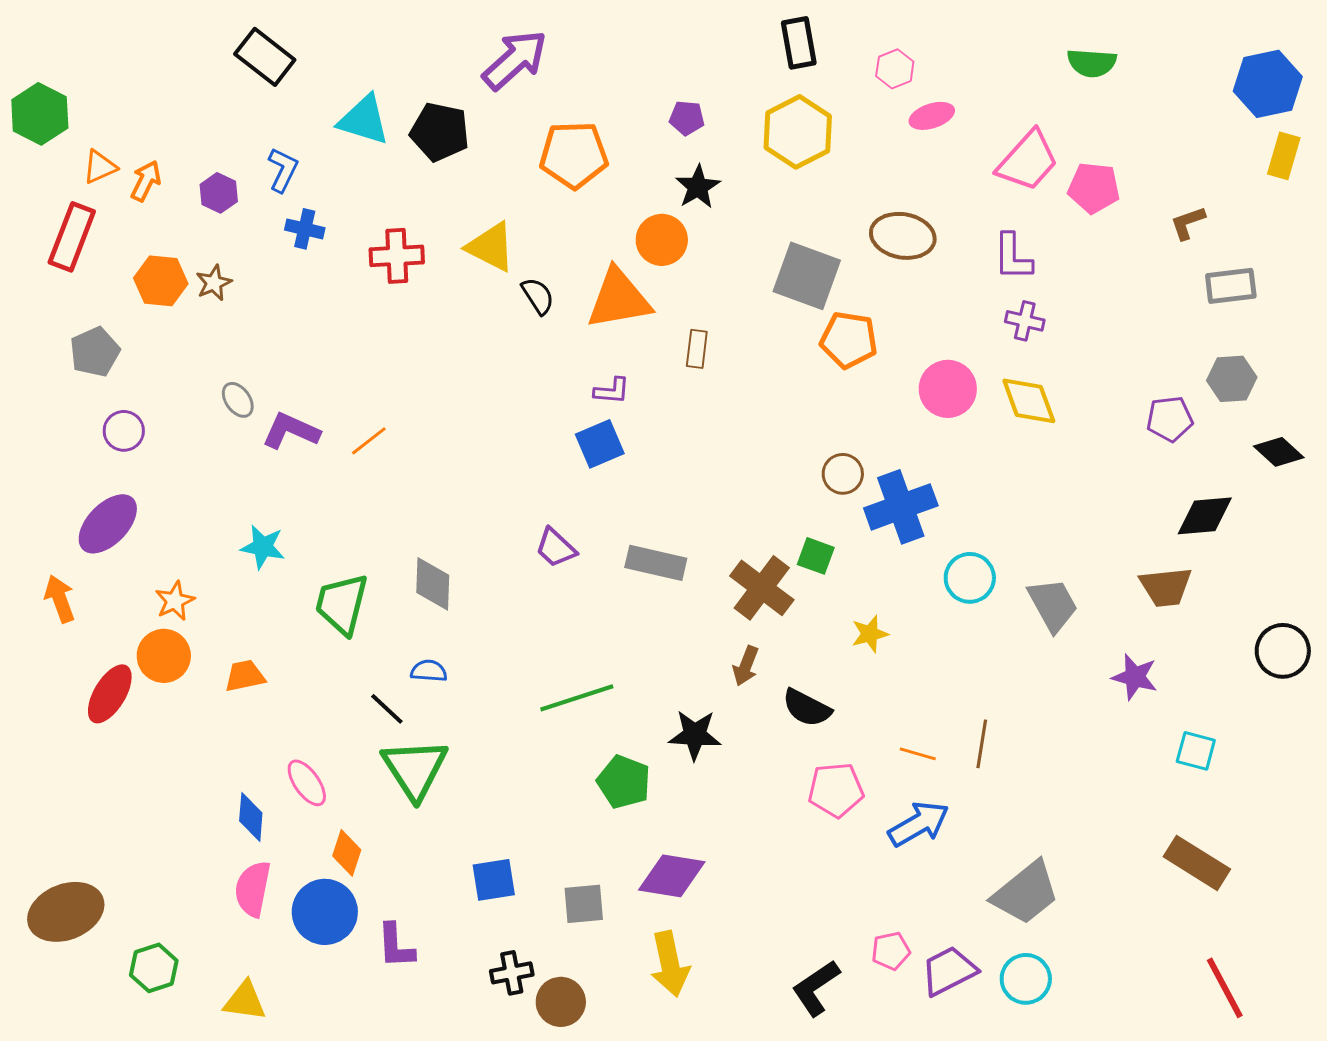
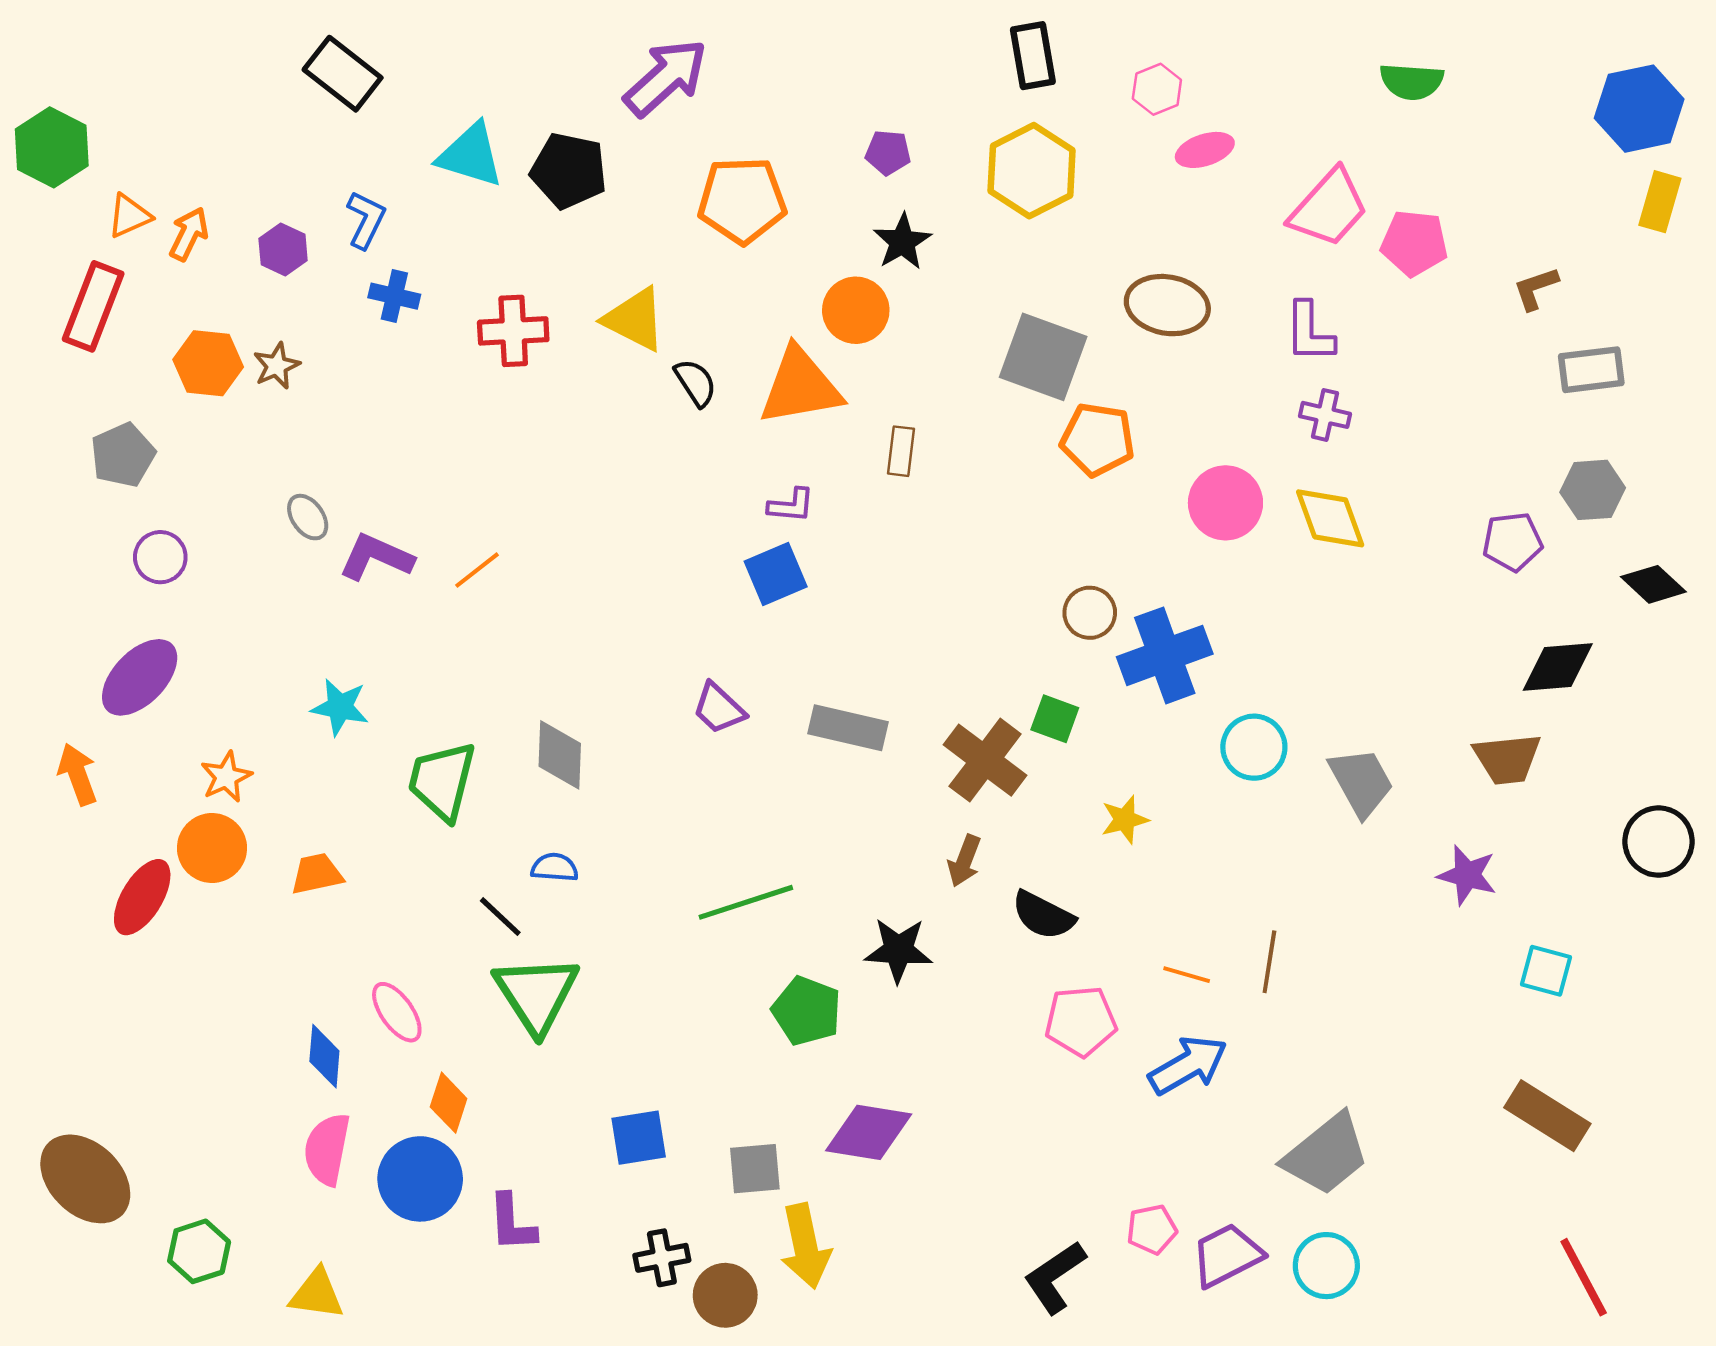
brown ellipse: (66, 912) -> (85, 1179), turned 66
yellow arrow: (670, 964) -> (805, 1246), moved

